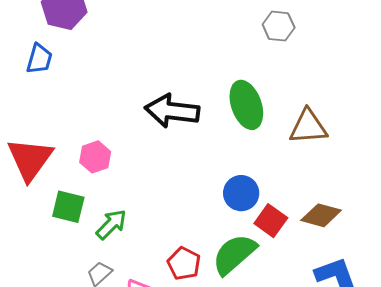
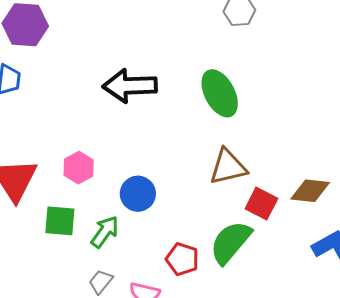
black arrow: (172, 111) -> (130, 86), moved
brown triangle: (308, 127) -> (228, 167), moved
blue circle: (241, 193) -> (138, 194), moved

